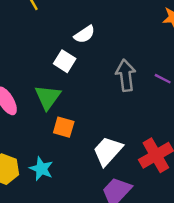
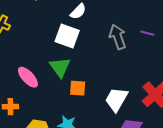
white square: (65, 61) -> (67, 36), size x1.4

